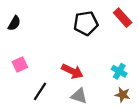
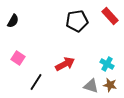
pink square: (20, 65) -> (18, 58), turned -32
red arrow: (72, 71) -> (65, 64), turned -54
gray triangle: (79, 96) -> (91, 86), moved

